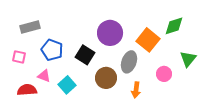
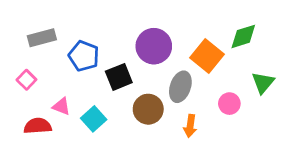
blue pentagon: (52, 50) -> (84, 56), moved
black square: (85, 55) -> (119, 77), turned 36
pink square: (19, 57) -> (26, 80), turned 32

